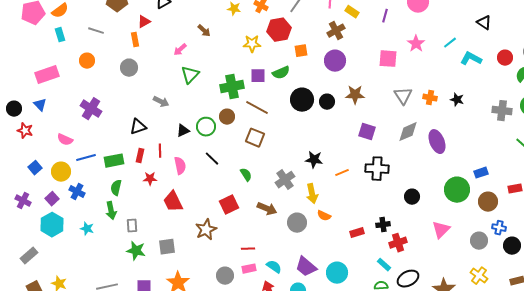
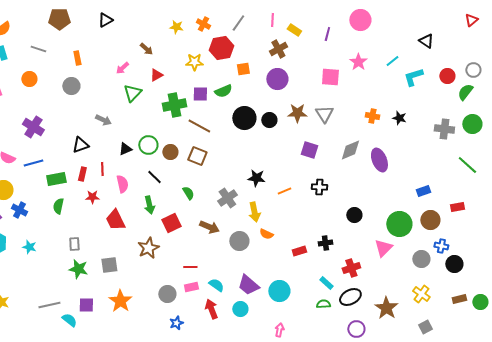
red triangle: (144, 22) -> (156, 75), moved
cyan L-shape: (471, 59) -> (413, 77), turned -45
gray triangle: (403, 96) -> (324, 114), moved
brown circle: (227, 117) -> (170, 152), moved
blue line: (86, 158) -> (33, 163), moved
black cross: (377, 169) -> (319, 187), size x0.7
green circle: (457, 190) -> (399, 224), moved
green arrow: (111, 211) -> (149, 205), moved
red cross: (398, 243) -> (351, 268), moved

